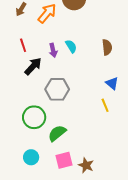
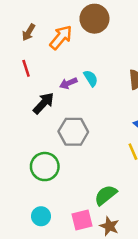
red line: (23, 45) -> (26, 68), moved
purple arrow: (53, 50) -> (68, 83), turned 80
green semicircle: (57, 133) -> (106, 195), moved

